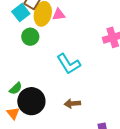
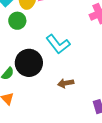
black circle: (31, 101) -> (29, 63), moved

